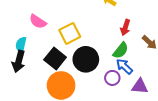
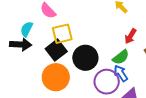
yellow square: (70, 33) -> (62, 34), moved
black arrow: (19, 61) -> (21, 45), turned -115
purple circle: (112, 78) -> (107, 82), size x1.6

